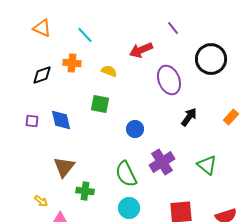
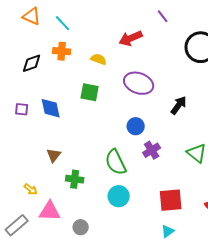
cyan line: (85, 35) -> (63, 23), moved
purple ellipse: (169, 80) -> (139, 83), moved, turned -48
blue circle: (135, 129) -> (136, 126), moved
purple cross: (162, 162) -> (152, 150), size x0.7
brown triangle: (64, 167) -> (54, 155), size x0.7

